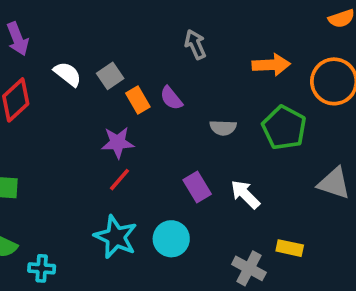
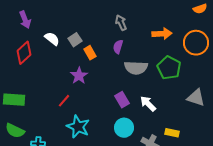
purple semicircle: (171, 98) -> (118, 47), moved, turned 56
gray semicircle: (223, 128) -> (136, 68), size x1.6
purple star: (118, 143) -> (79, 76), turned -30
red line: (119, 180) -> (64, 101), moved
cyan circle: (171, 239) -> (124, 128), moved

